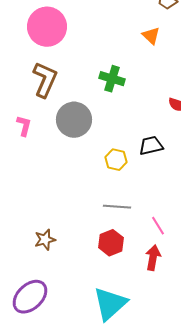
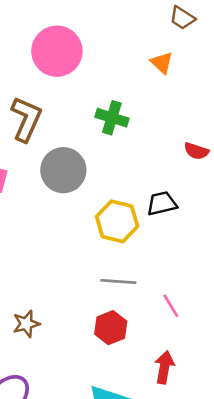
pink circle: (47, 27) -> (57, 51), moved
yellow hexagon: (116, 160) -> (117, 221), size x1.5
red arrow: (153, 258) -> (164, 367), moved

